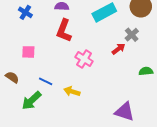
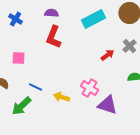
gray cross: (132, 35) -> (129, 46), moved
pink cross: (84, 59) -> (89, 88), moved
purple triangle: (125, 112) -> (107, 105), moved

